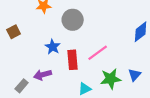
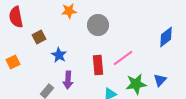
blue star: (53, 47) -> (59, 55), moved
purple arrow: (43, 75) -> (68, 80), turned -72

